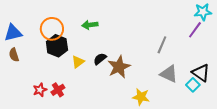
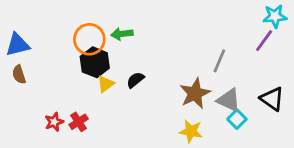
orange circle: (52, 29) -> (89, 39), moved
black hexagon: (57, 46) -> (95, 62), moved
brown star: (119, 67) -> (195, 93), moved
cyan square: (193, 85) -> (237, 119), moved

